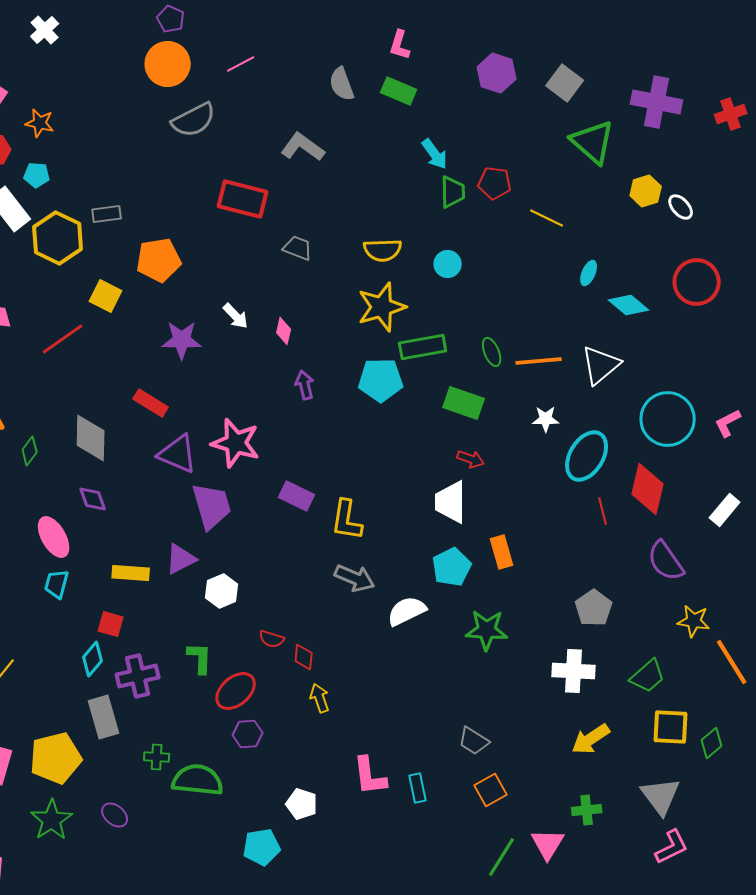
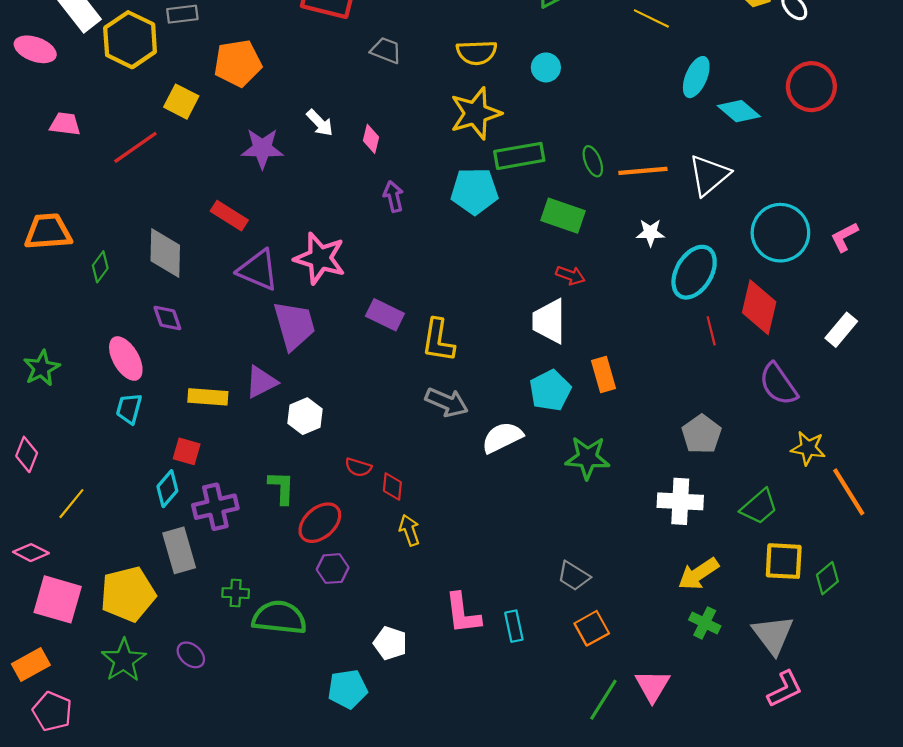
cyan ellipse: (589, 273) -> (696, 77), size x1.5
green cross: (587, 810) -> (705, 623), moved, turned 32

